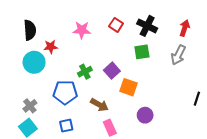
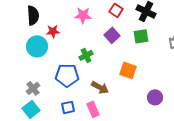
purple square: (112, 71) -> (112, 35), moved
purple circle: (145, 115) -> (155, 97), moved
pink rectangle: (110, 128) -> (93, 109), moved

